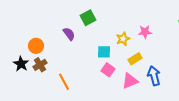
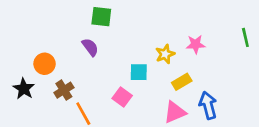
green square: (88, 18) -> (101, 17), moved, turned 35
brown cross: (40, 65) -> (64, 90), moved
pink square: (108, 70) -> (122, 97), moved

